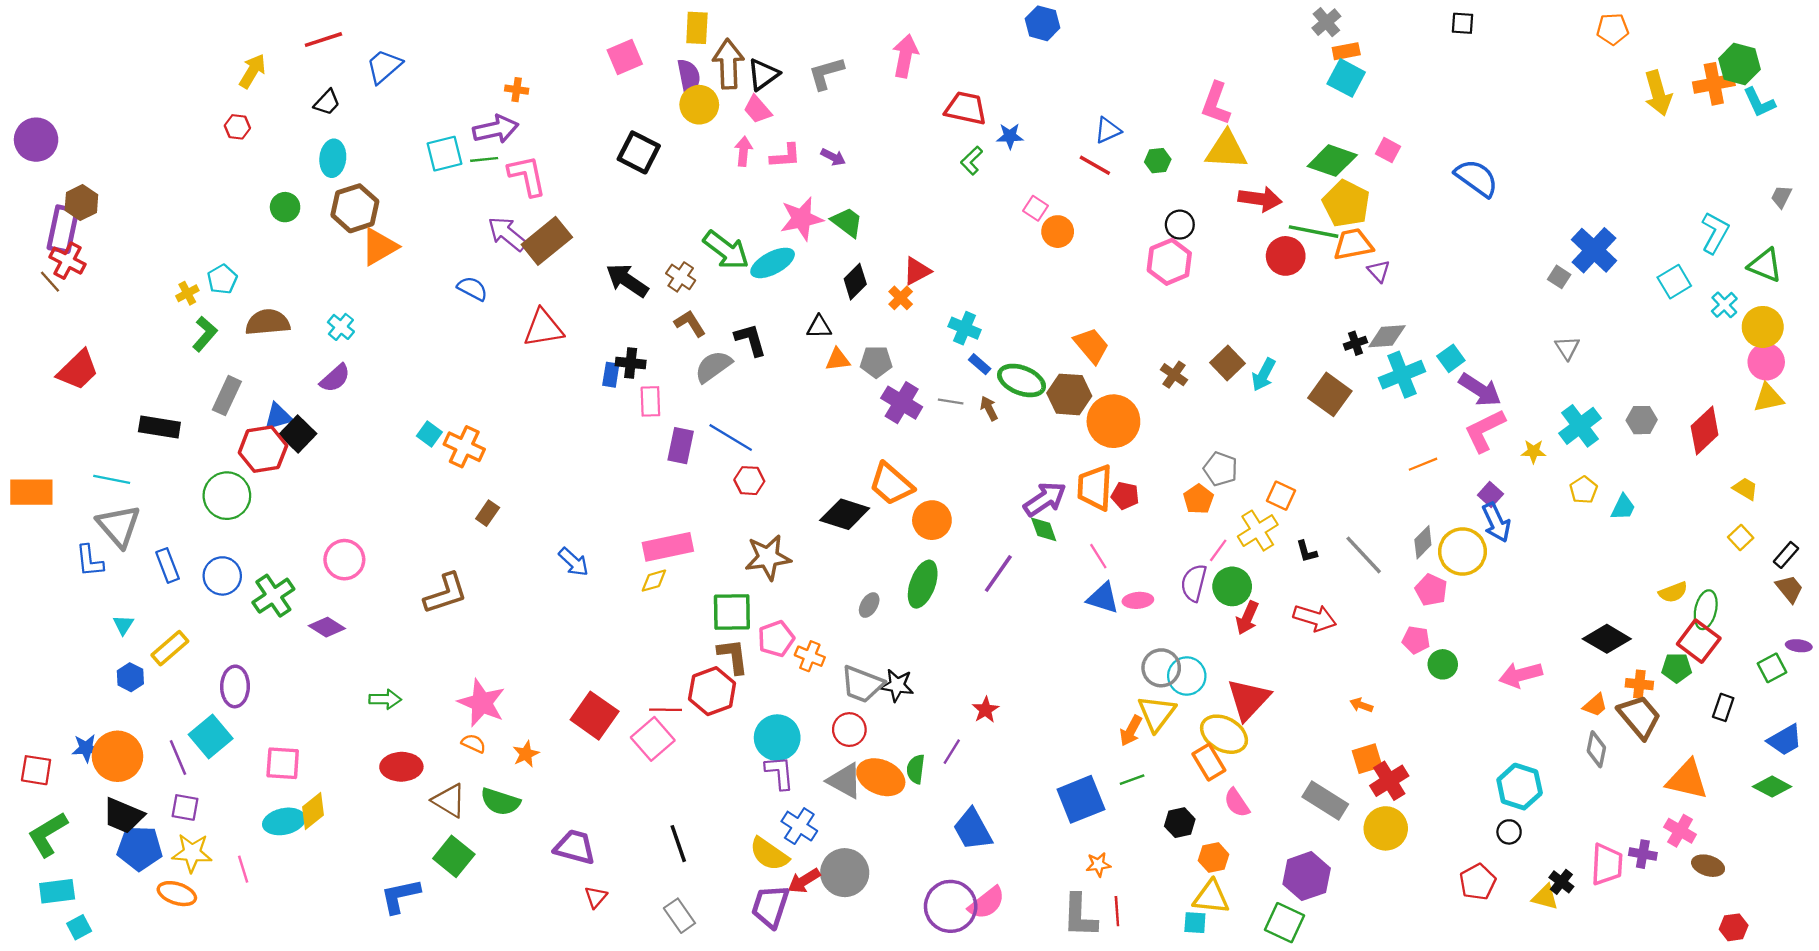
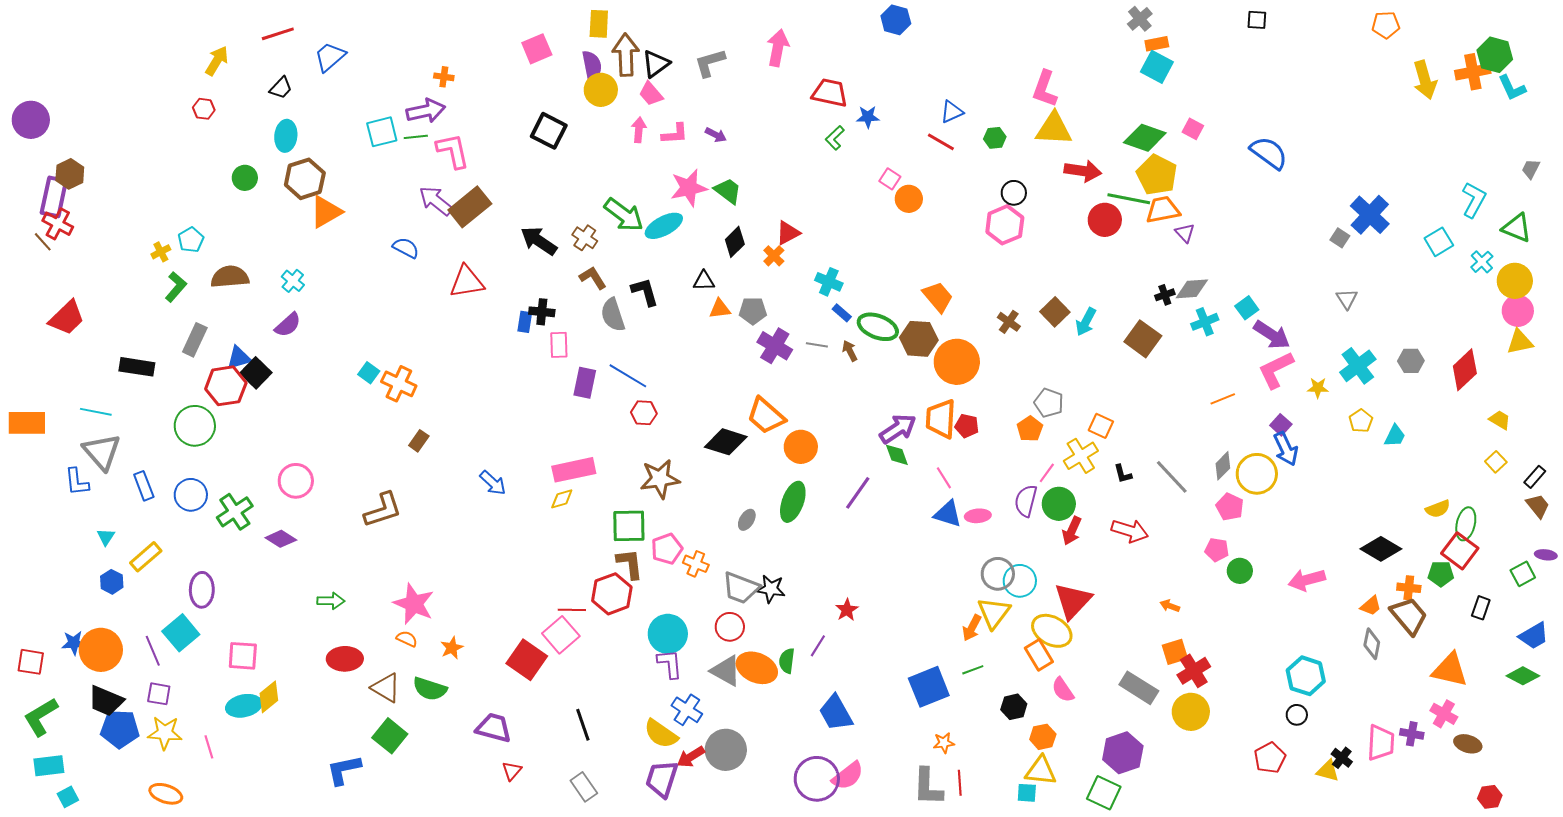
gray semicircle: (713, 367) -> (613, 315), turned -72
cyan cross: (1402, 375) -> (1205, 322), size x0.7
red square: (595, 716) -> (527, 660), moved
orange ellipse: (177, 894) -> (166, 794), moved

